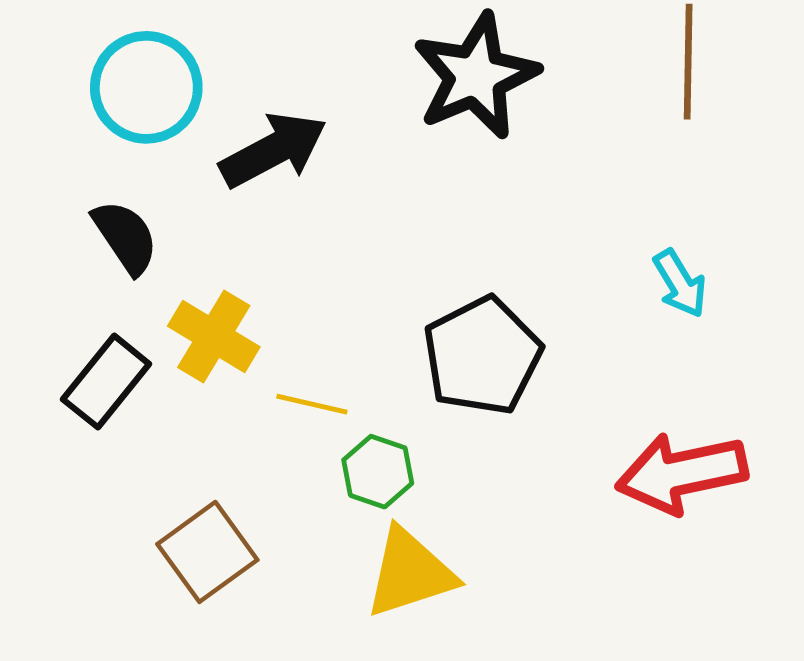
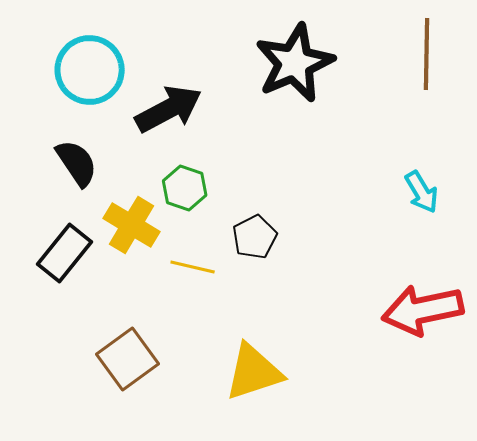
black pentagon: (482, 356) -> (255, 237), moved, size x0.6
green hexagon: (378, 472) -> (185, 188), moved

